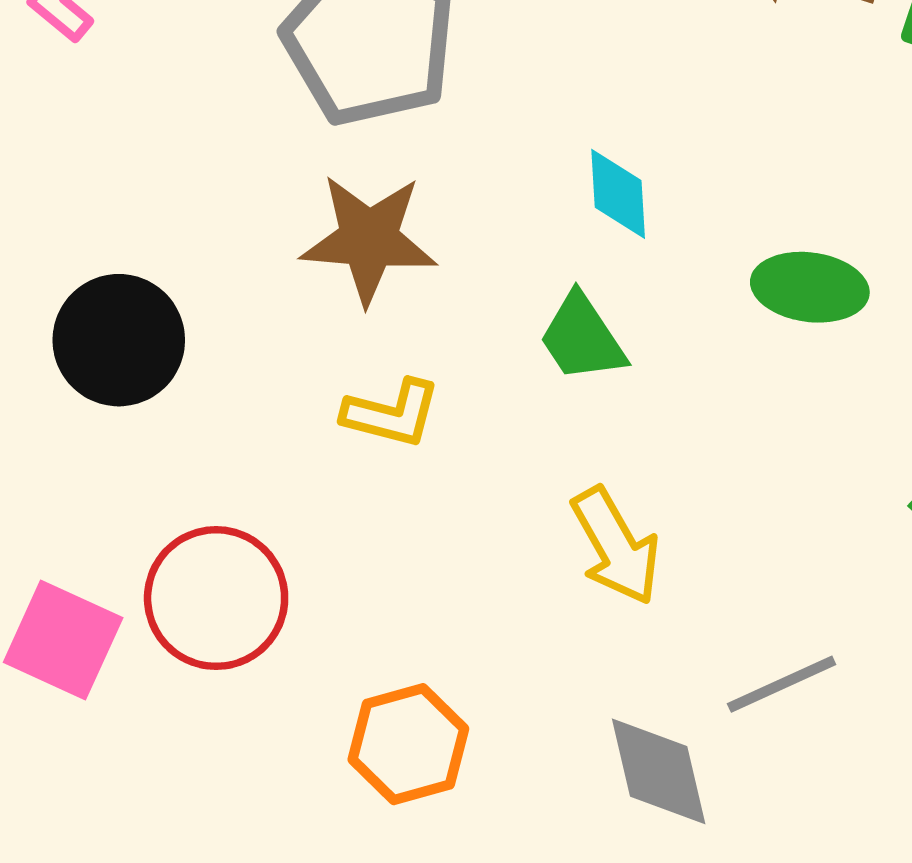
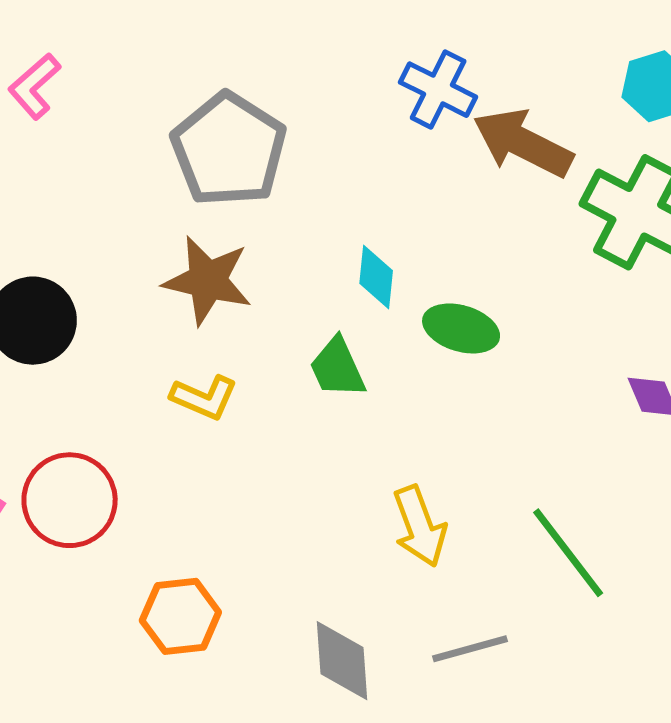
green ellipse: (810, 287) -> (461, 328), moved
yellow arrow: (616, 546) -> (420, 526), moved
gray line: (782, 684) -> (470, 649), moved

